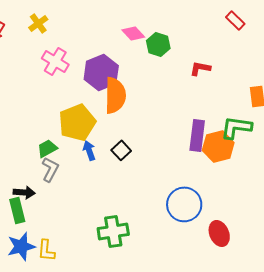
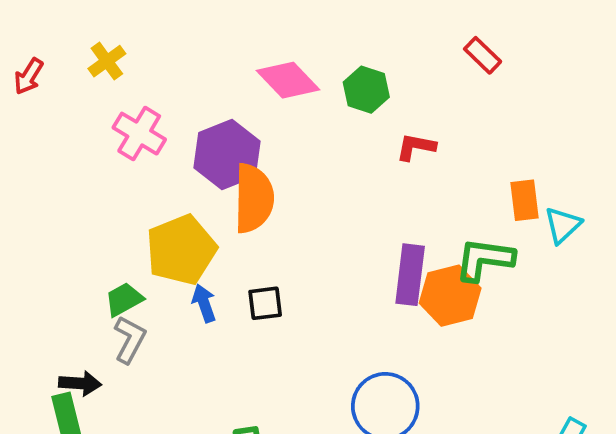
pink diamond: (133, 33) -> (288, 80), size x1.4
green hexagon: (158, 44) -> (366, 90), moved
black square: (121, 150) -> (265, 303), turned 36

